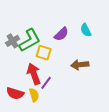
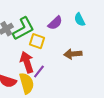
yellow semicircle: (34, 95) -> (27, 83), size x1.5

